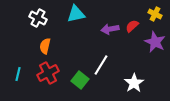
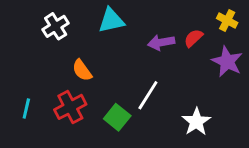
white cross: (38, 18) -> (56, 26), turned 30
orange semicircle: (45, 46) -> (82, 70), moved, turned -49

